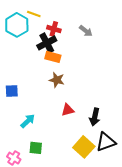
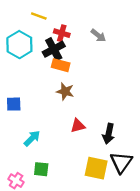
cyan hexagon: (17, 25) -> (19, 45), moved
black triangle: (106, 142) -> (121, 162), turned -35
yellow square: (84, 147) -> (96, 168), turned -30

